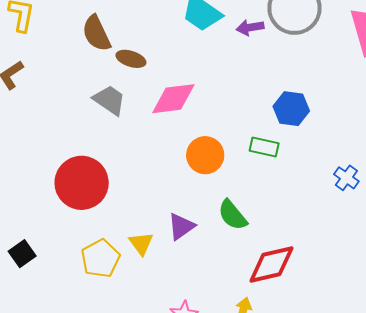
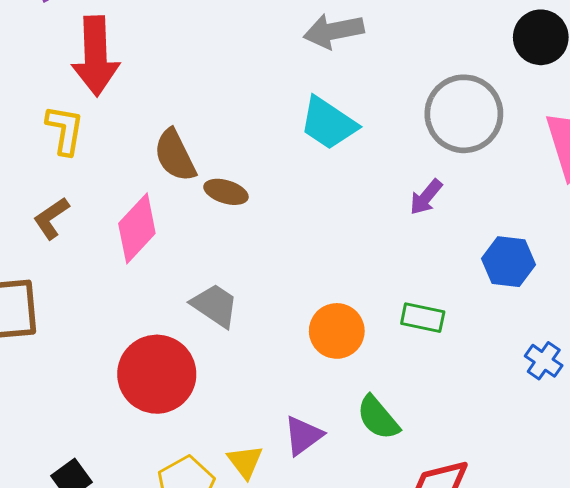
purple arrow: (250, 28) -> (426, 197), moved, turned -40
pink diamond: (173, 99) -> (137, 228), moved, turned -39
gray trapezoid: (109, 100) -> (215, 305), moved
blue hexagon: (291, 109) -> (509, 262), moved

